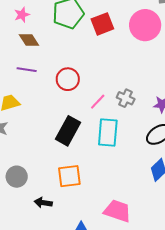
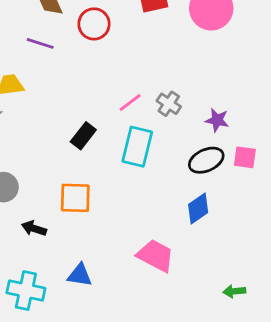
red circle: (68, 79) -> (94, 24), moved
black rectangle: (68, 131) -> (83, 136), size x0.7
pink trapezoid: (117, 211) -> (156, 256), moved

